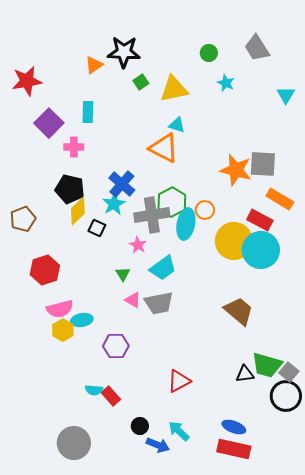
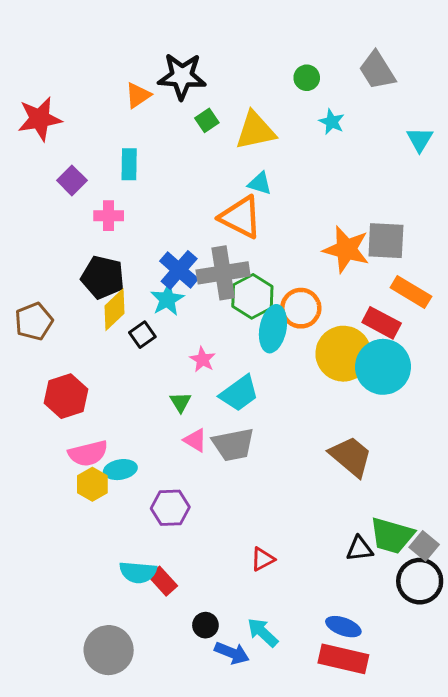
purple square: (49, 123) -> (72, 180), size x0.7
orange circle: (205, 210) -> (301, 308), size x1.4
gray cross: (152, 215) -> (223, 273), moved
black square: (97, 228) -> (142, 335), turned 30
red triangle: (179, 381) -> (263, 559), size x0.7
cyan semicircle: (94, 390) -> (138, 572), size x1.4

